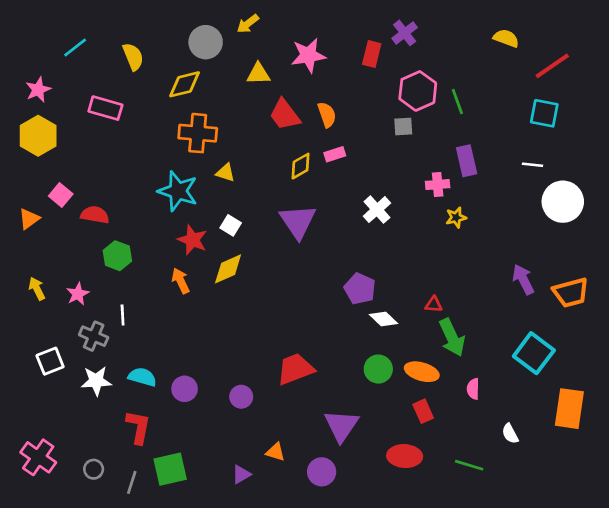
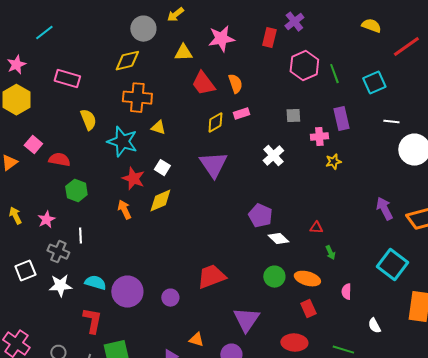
yellow semicircle: (133, 57) -> (88, 120), moved
cyan square: (544, 113) -> (374, 83), moved, turned -35
gray square: (403, 127) -> (293, 116), moved
green arrow: (452, 337) -> (330, 253), size x0.5
purple circle: (185, 389) -> (127, 292), size x1.6

